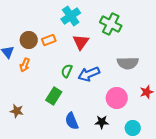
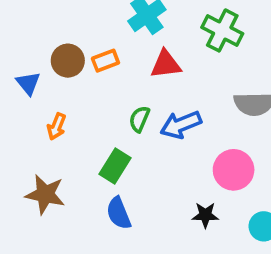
red triangle: (81, 42) -> (166, 64), turned 48
orange arrow: (25, 65) -> (57, 127), moved
brown star: (17, 111) -> (45, 194), size x1.5
blue semicircle: (72, 121) -> (119, 213), moved

